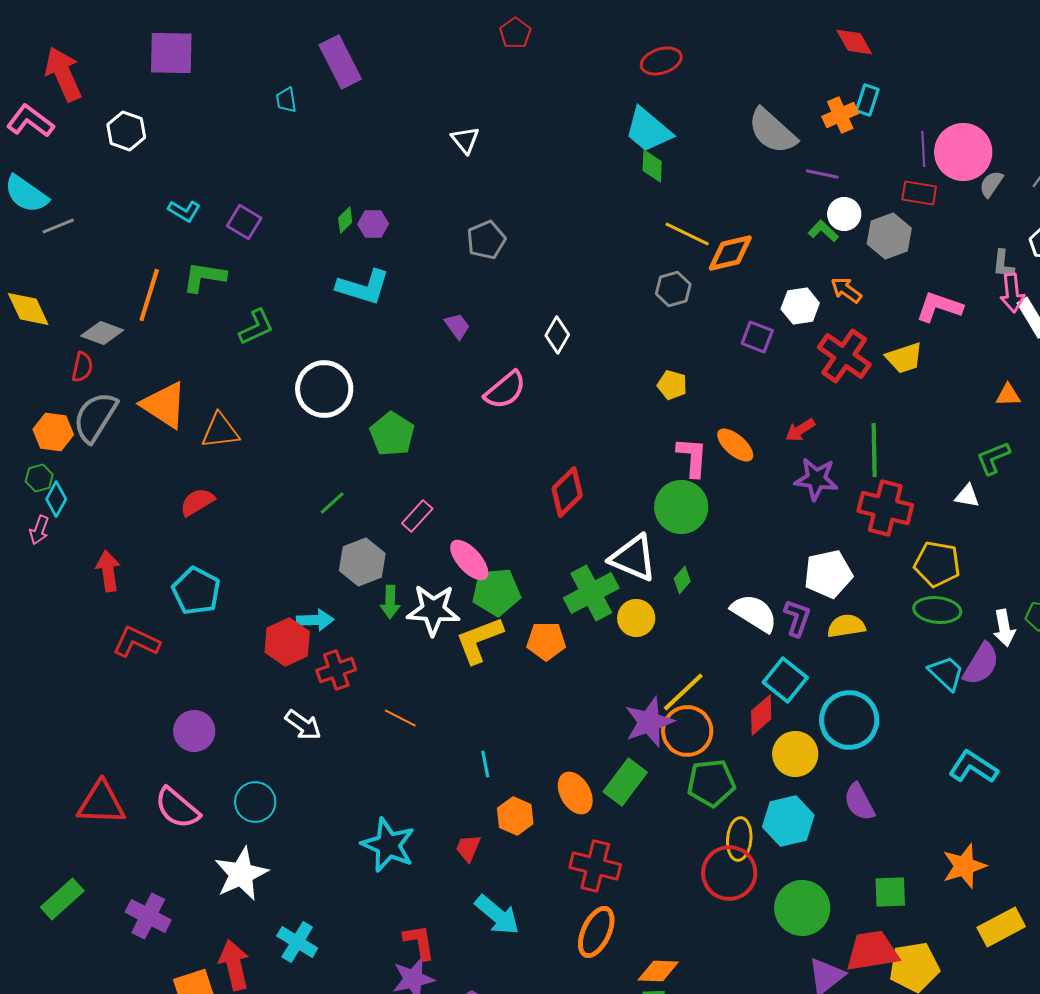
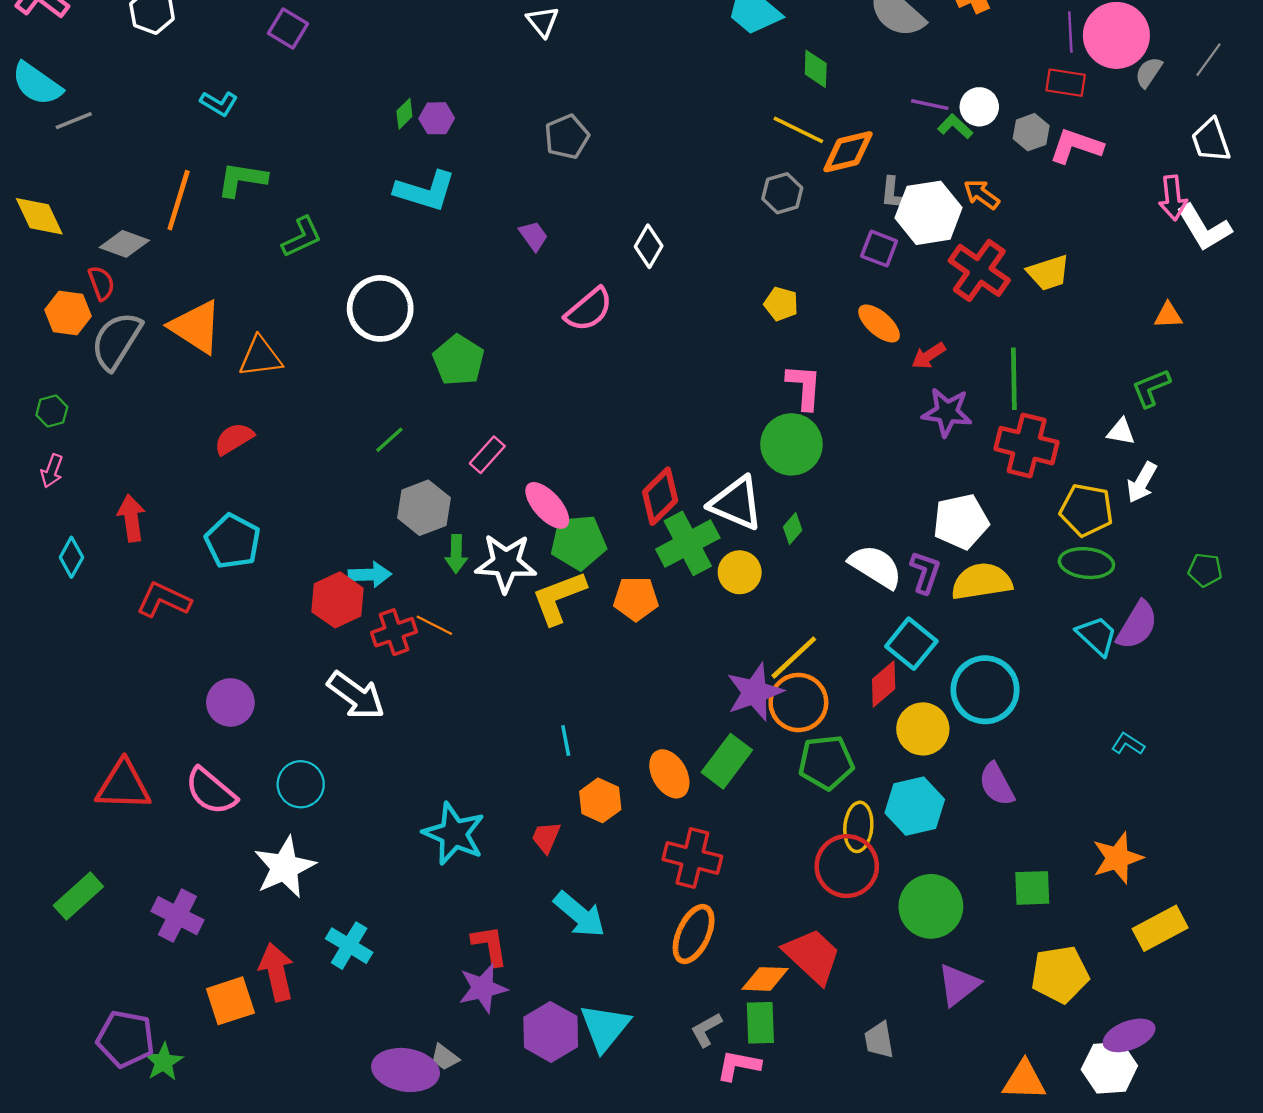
green diamond: (652, 166) -> (816, 69), moved
purple line: (822, 174) -> (930, 105), moved
purple square: (244, 222) -> (288, 28), moved
gray hexagon: (889, 236) -> (1031, 132), size x0.7
gray L-shape: (1003, 264) -> (893, 193), moved
white hexagon: (800, 306) -> (929, 213), size x1.5
pink L-shape: (939, 307) -> (1076, 146), moved
red semicircle: (82, 367) -> (101, 283), turned -32
orange hexagon: (53, 432) -> (68, 313), moved
orange ellipse: (735, 445) -> (879, 323), moved
red diamond: (567, 492) -> (660, 496), moved
cyan diamond: (56, 499) -> (71, 557), moved
yellow semicircle: (846, 626) -> (982, 581), size x1.4
white arrow: (1004, 628) -> (1142, 482), moved, turned 39
orange line: (400, 718) -> (434, 625), moved
white arrow: (303, 725) -> (356, 696), size x1.4
cyan L-shape: (973, 767) -> (1128, 744), size x0.6
red trapezoid: (872, 951) -> (812, 956), moved, turned 52

